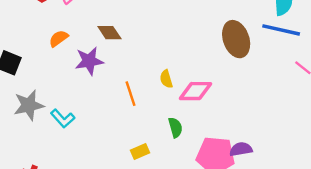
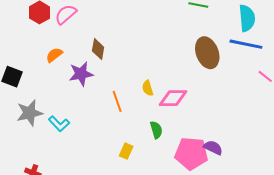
brown diamond: (109, 33) -> (98, 49), turned 45
purple semicircle: (241, 149) -> (213, 148), turned 36
yellow rectangle: (140, 152) -> (126, 151), turned -42

